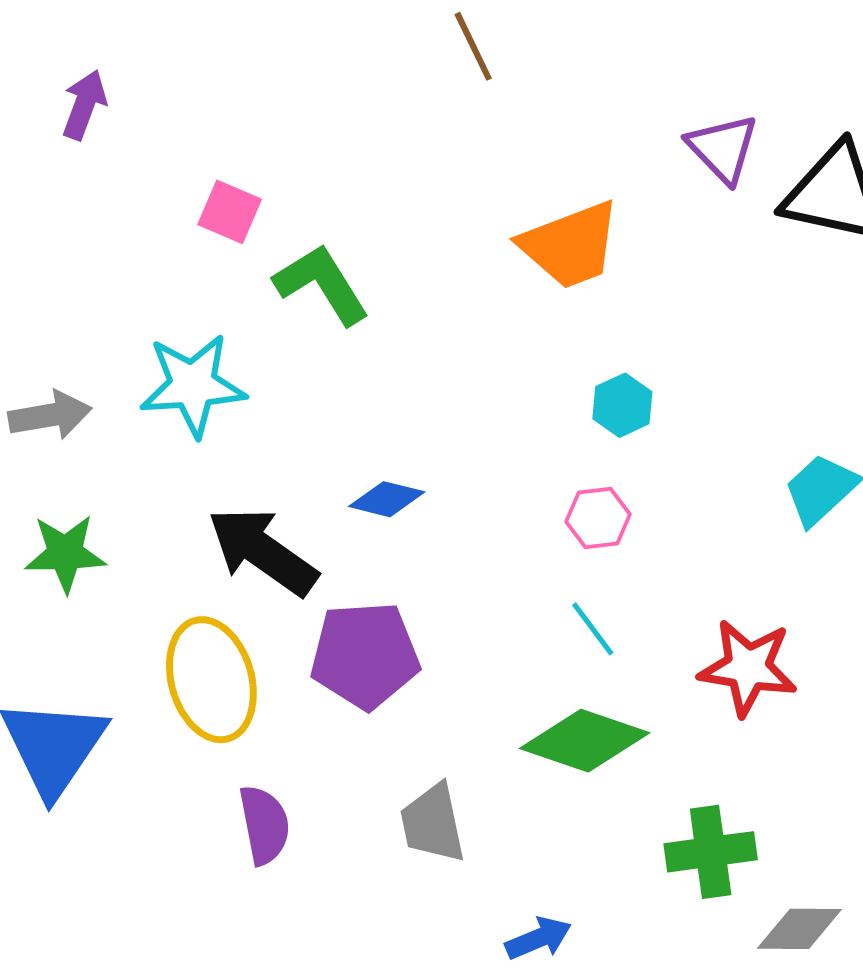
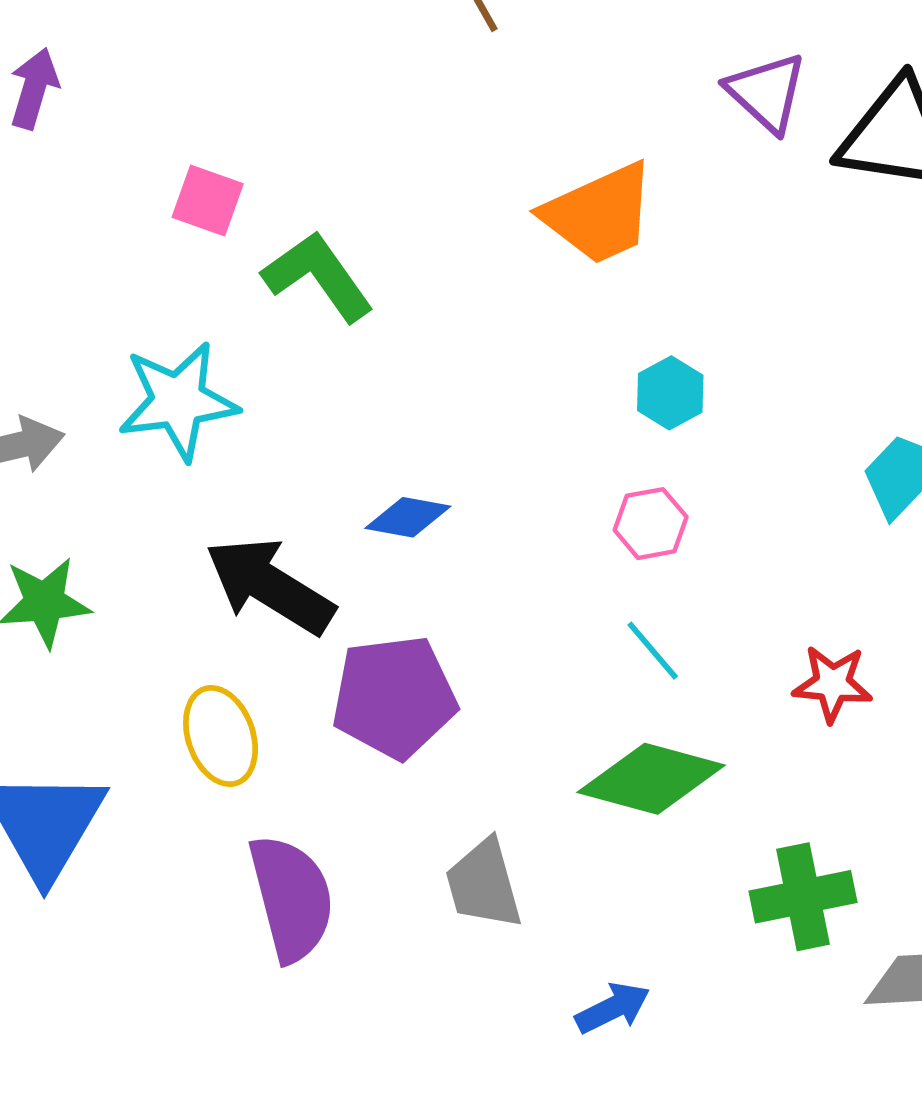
red star: (748, 668) -> (832, 684), size x0.7
yellow ellipse: (211, 680) -> (221, 736), size x0.7
purple semicircle: (264, 825) -> (291, 898), size x1.4

